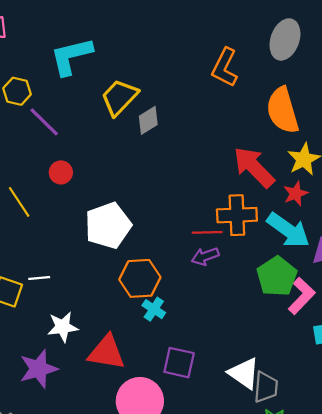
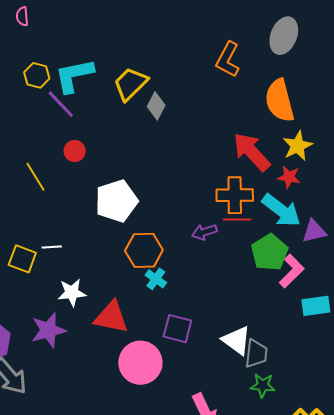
cyan L-shape: (71, 56) -> (74, 75), moved
gray diamond: (148, 120) -> (156, 106), turned -32
red star: (296, 194) -> (289, 177), turned 30
red line: (207, 232) -> (237, 220), moved

